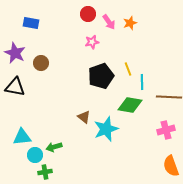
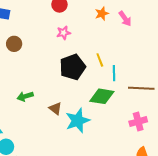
pink arrow: (109, 22) -> (125, 19), moved
brown circle: (41, 63) -> (14, 44), moved
green arrow: (54, 147) -> (25, 96), moved

